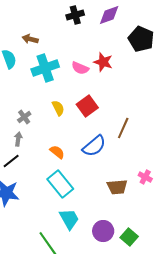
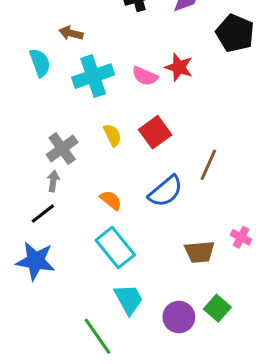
gray cross: (24, 117) -> (62, 148), size x1.5
green square: (129, 237) -> (217, 308), moved

